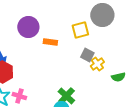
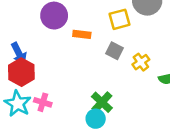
gray square: (87, 55) -> (114, 51), moved

